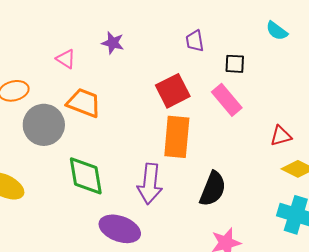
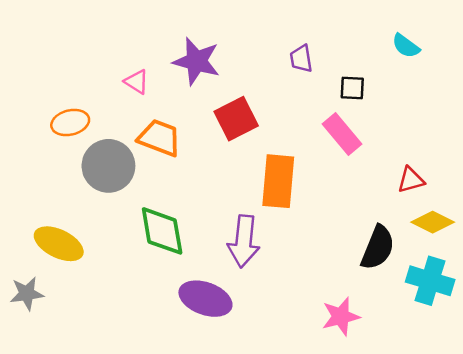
purple star: (113, 43) -> (197, 61), size x1.6
red square: (173, 91) -> (236, 119), moved
black semicircle: (213, 189) -> (378, 248), moved

